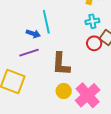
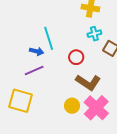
red circle: (94, 43) -> (76, 57), moved
brown L-shape: (61, 64) -> (88, 82), moved, turned -55

